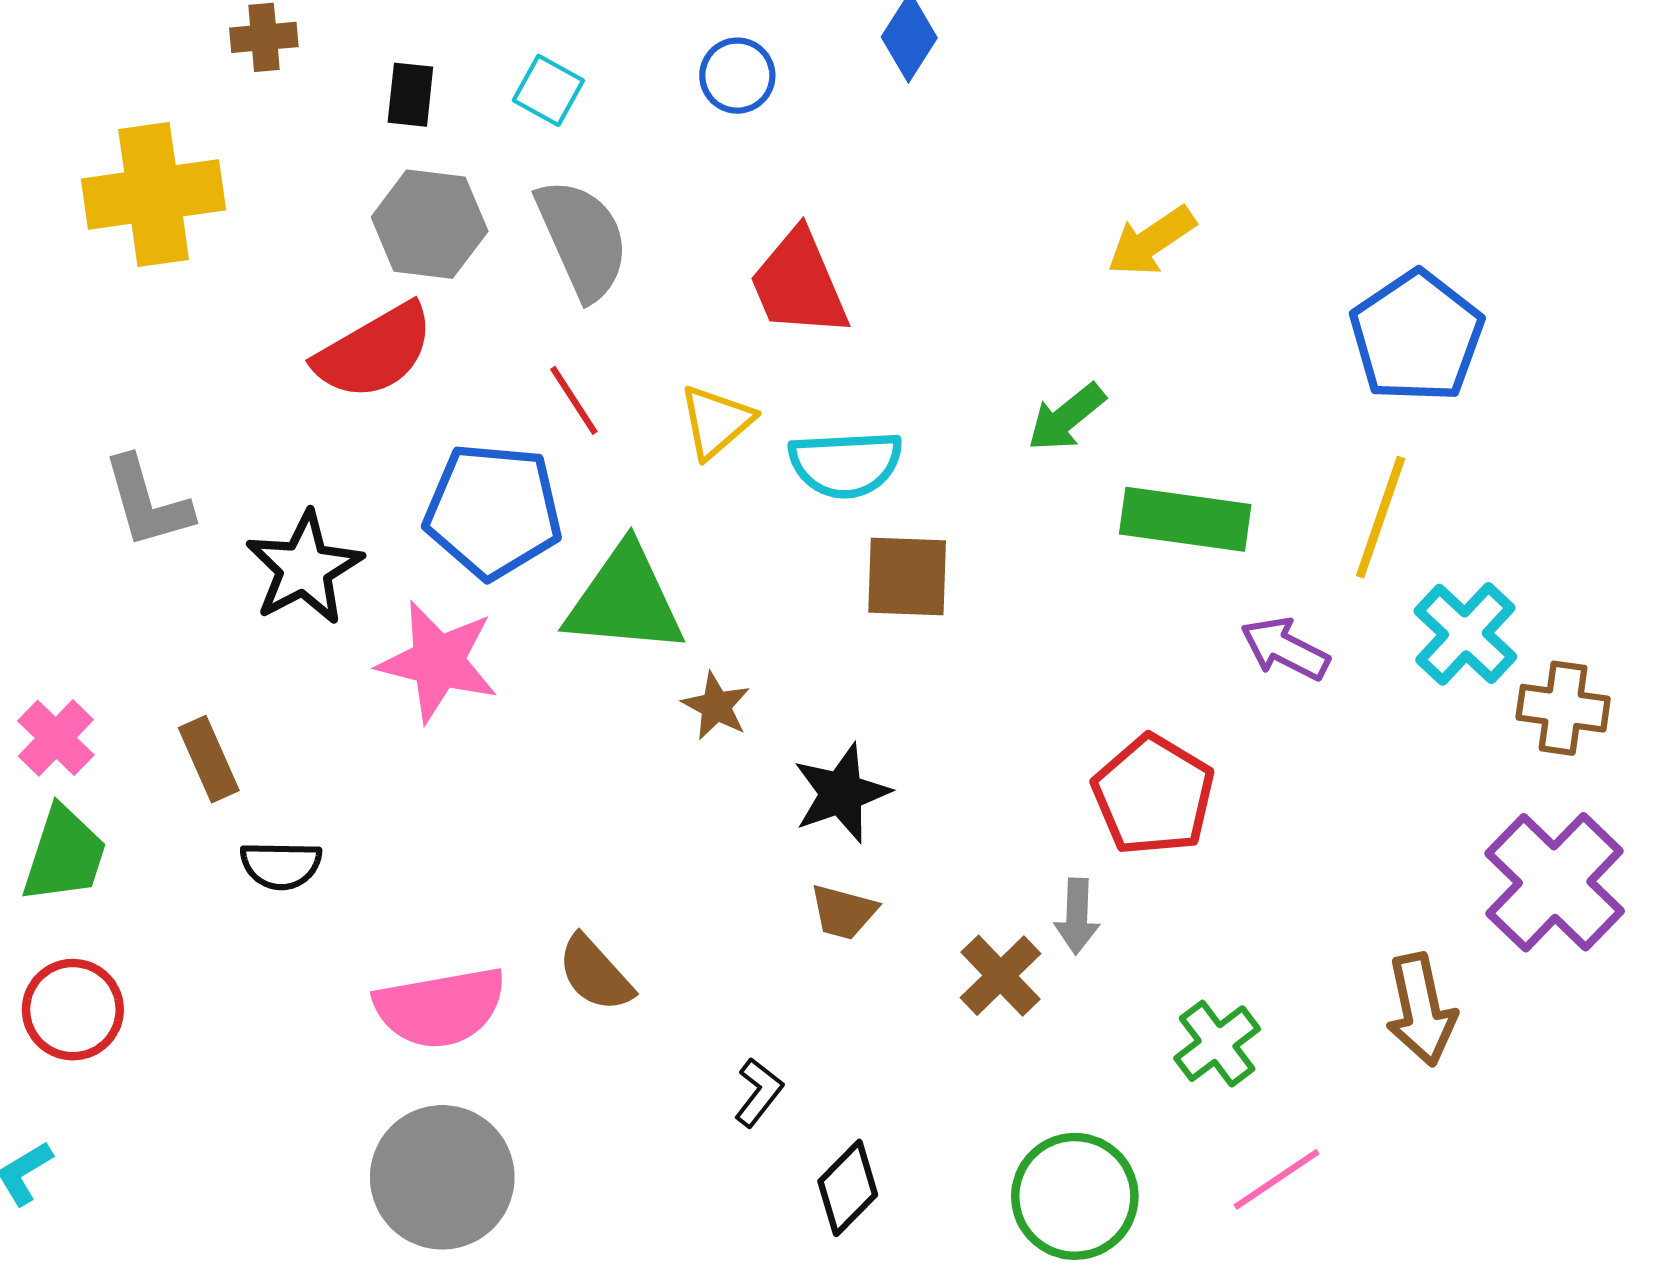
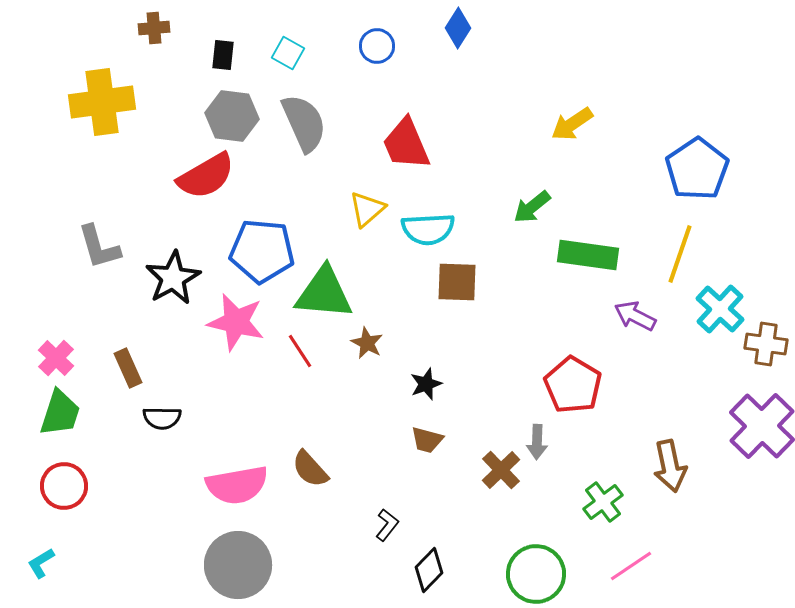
red line: (574, 400) -> (300, 351), moved
black star: (841, 793) -> (426, 384), size x0.7
brown arrow: (1421, 1010) -> (670, 466), moved

